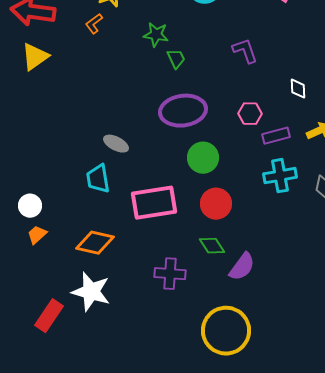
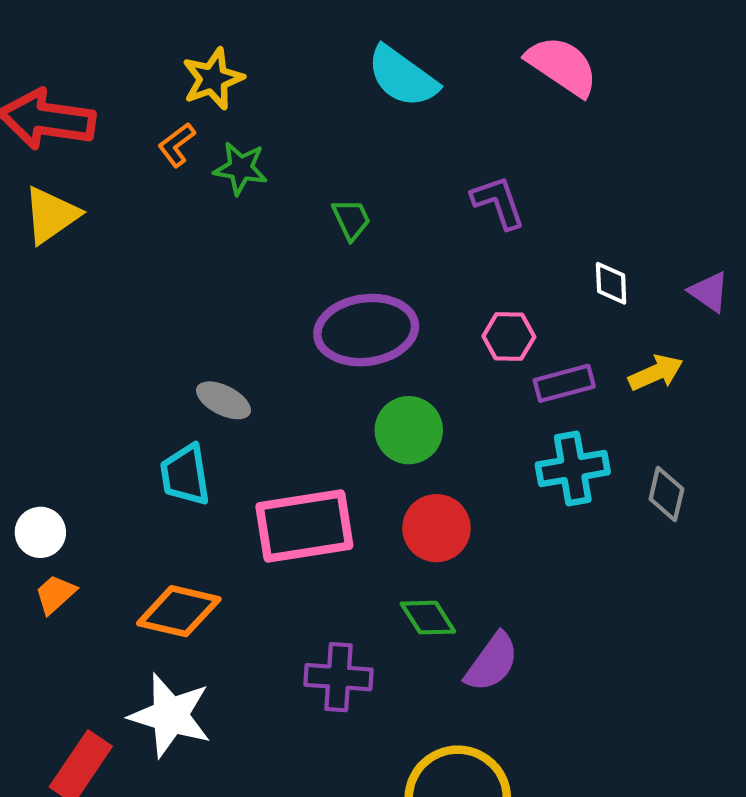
green star: (156, 35) -> (241, 168), moved

